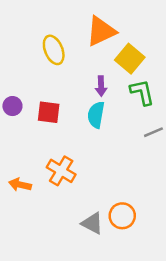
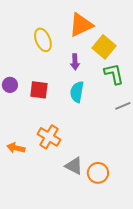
purple arrow: (101, 86) -> (75, 62), moved
gray triangle: (92, 223) -> (74, 166), moved

